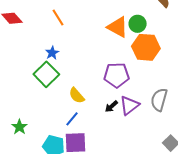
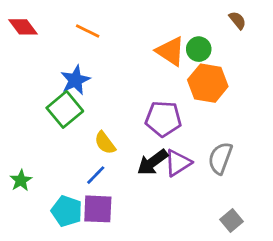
orange line: (58, 17) -> (88, 31), turned -36
blue star: (52, 53) -> (75, 80), size x1.5
black arrow: (111, 106) -> (152, 162), size x1.6

